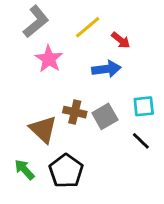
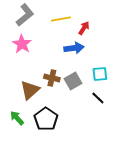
yellow line: (88, 27) -> (61, 19), turned 30
red arrow: (121, 40) -> (84, 28), turned -96
pink star: (49, 59) -> (22, 44), moved
brown triangle: (43, 129) -> (30, 90), turned 35

